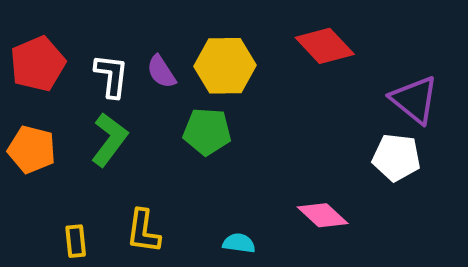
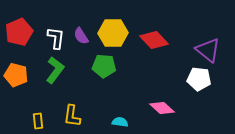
red diamond: (325, 46) -> (154, 40), moved

